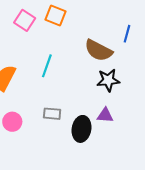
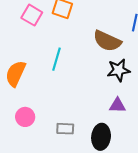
gray rectangle: (52, 114) -> (65, 129), moved
black ellipse: (81, 129) -> (101, 137), moved

